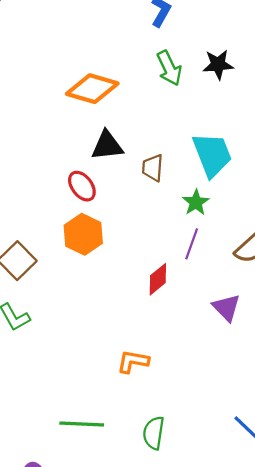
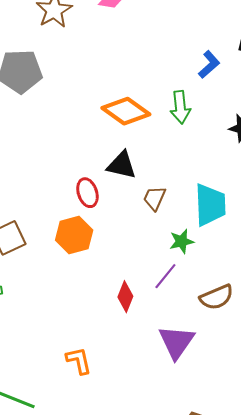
green arrow: (169, 68) -> (180, 107), moved
red diamond: (158, 279) -> (125, 297), turned -48
purple triangle: (226, 307) -> (176, 342), size x1.4
orange L-shape: (133, 361) -> (79, 361), turned 48

